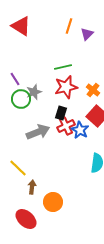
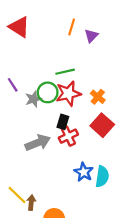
green circle: (21, 99) -> (48, 92), moved
blue star: (80, 130) -> (84, 172), moved
yellow line: (18, 168) -> (17, 195), moved

